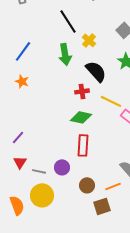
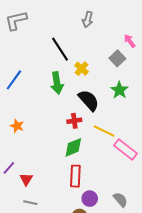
orange star: (22, 81) -> (17, 126), moved
green diamond: (81, 117) -> (73, 147), turned -35
red triangle: (20, 162) -> (26, 179), moved
purple circle: (62, 167) -> (90, 199), moved

